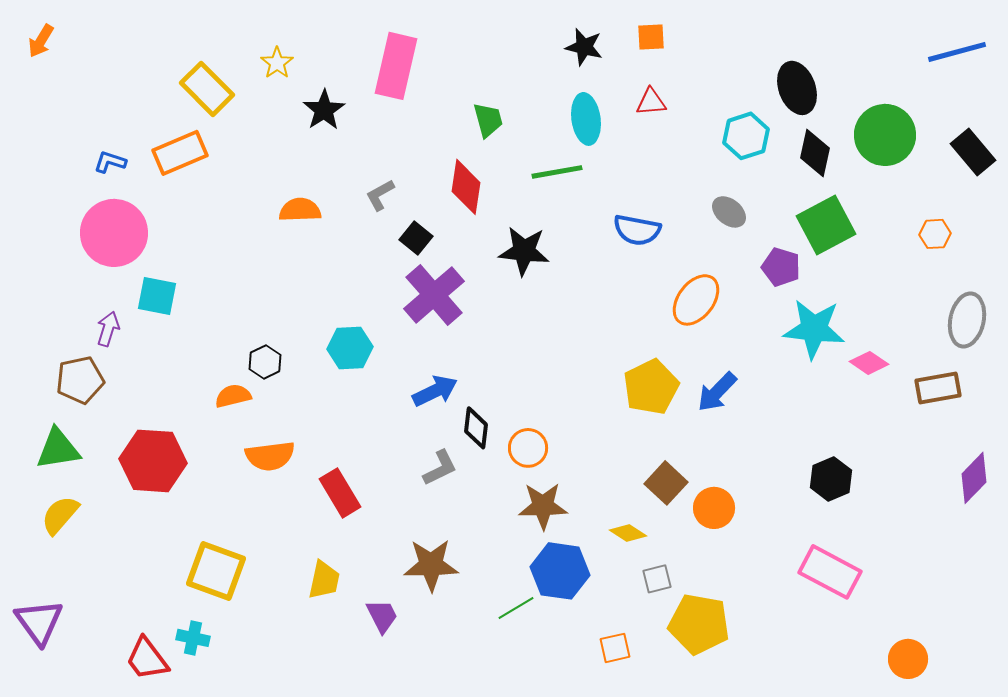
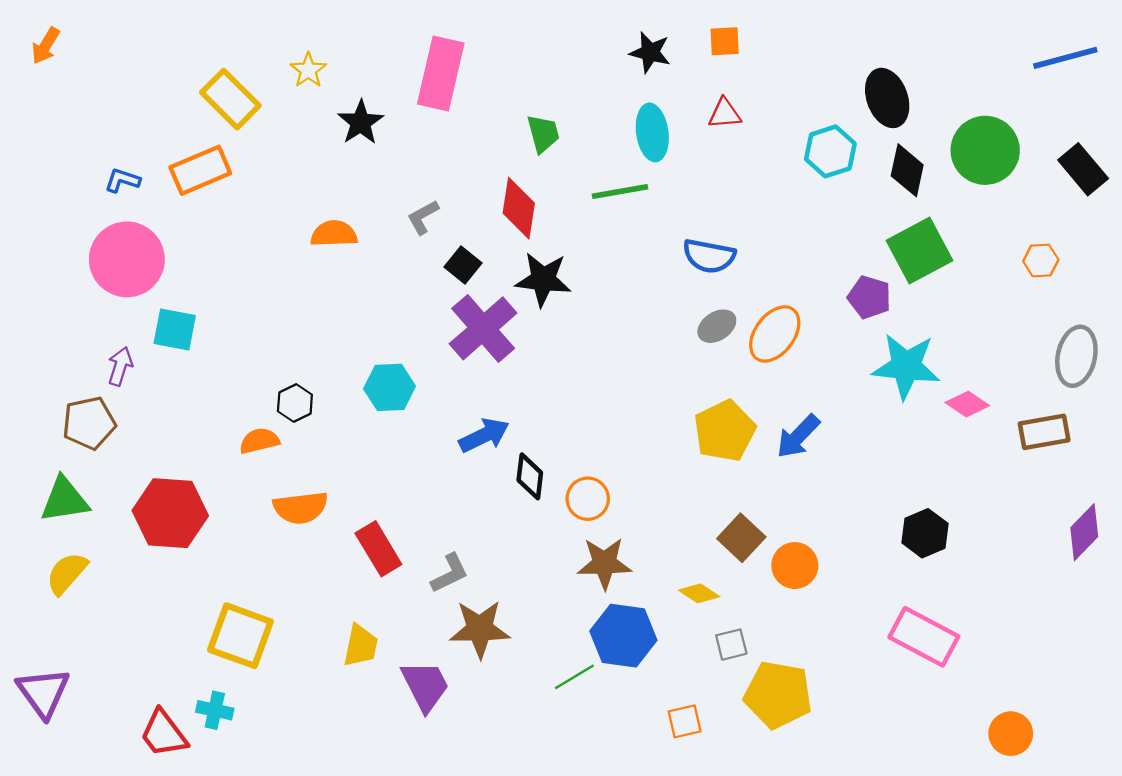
gray ellipse: (729, 212) -> (717, 326), moved, turned -72
black star: (524, 251) -> (543, 279), moved
gray L-shape: (440, 468) -> (450, 573), moved
purple trapezoid: (382, 616) -> (425, 686), size x1.4

